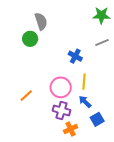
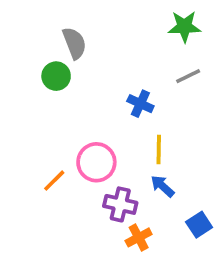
pink circle: (61, 87) -> (96, 162), moved
blue square: (97, 119) -> (199, 225), moved

